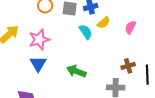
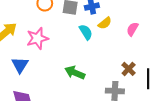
blue triangle: (38, 64) -> (20, 65), moved
brown cross: (128, 66) -> (129, 69), turned -32

